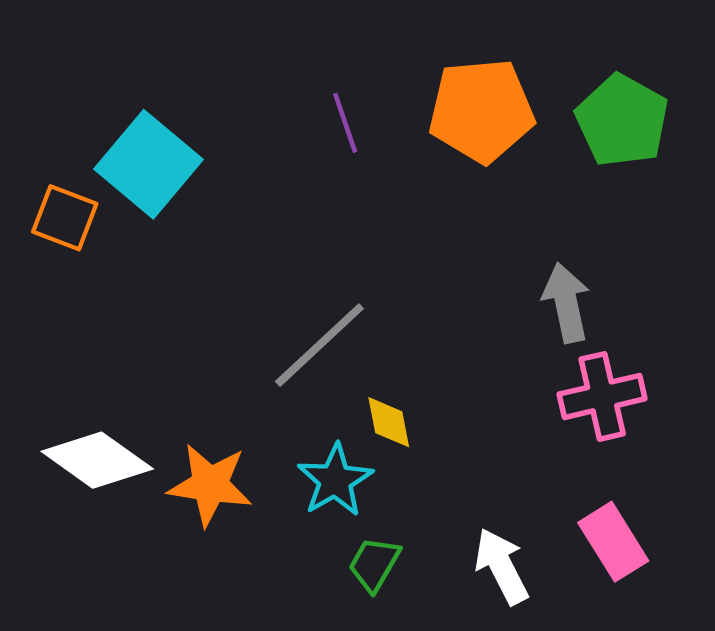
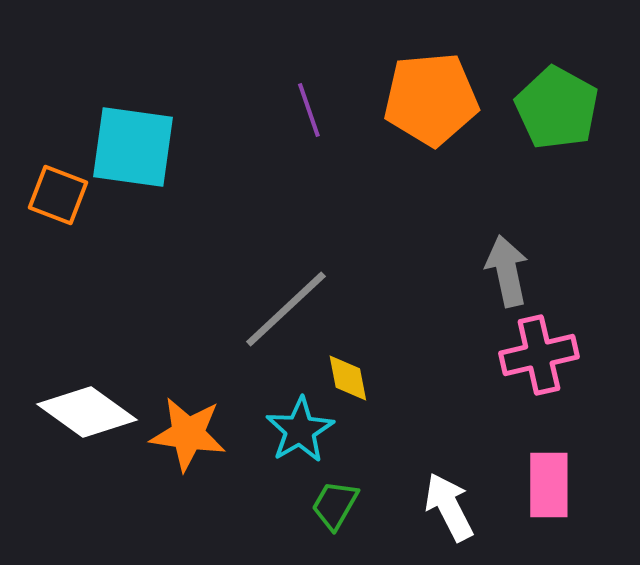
cyan square: (149, 164) -> (133, 147), turned -32
pink rectangle: (613, 542) -> (549, 485), turned 32

